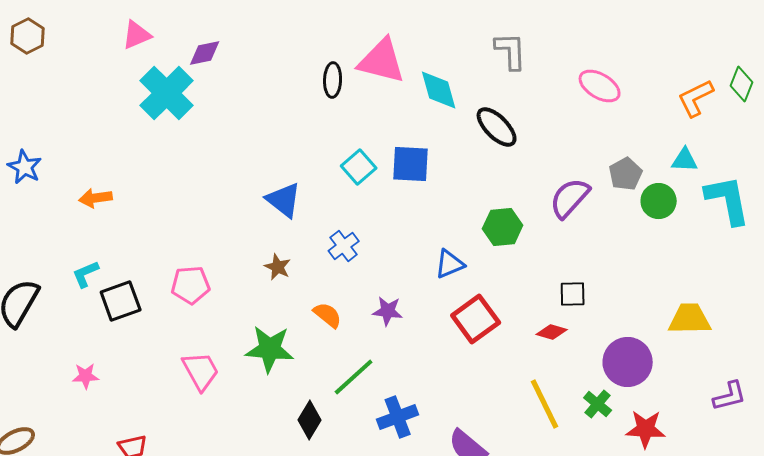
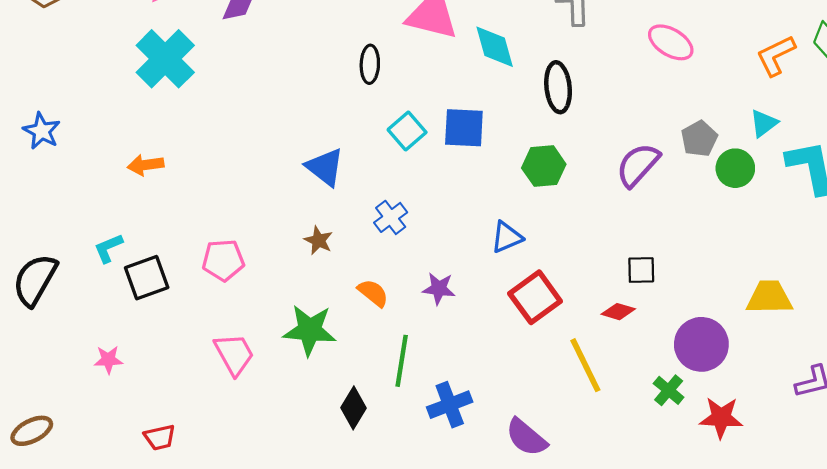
black ellipse: (333, 80) -> (370, 64), moved
cyan cross: (167, 93) -> (165, 59), moved
black ellipse: (497, 127) -> (558, 87), turned 39
cyan triangle: (685, 160) -> (764, 123), turned -40
orange arrow: (96, 198) -> (146, 165), moved
green hexagon: (503, 227) -> (544, 166), moved
green line: (354, 377) -> (402, 361), turned -39
yellow line: (545, 404) -> (585, 365), moved

